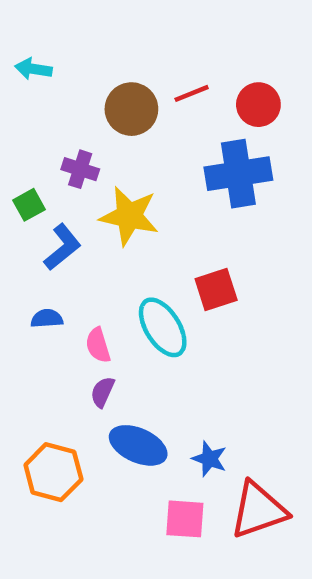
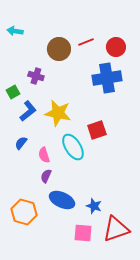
yellow star: (129, 216) -> (58, 113), moved
blue semicircle: (47, 318) -> (21, 143), turned -48

